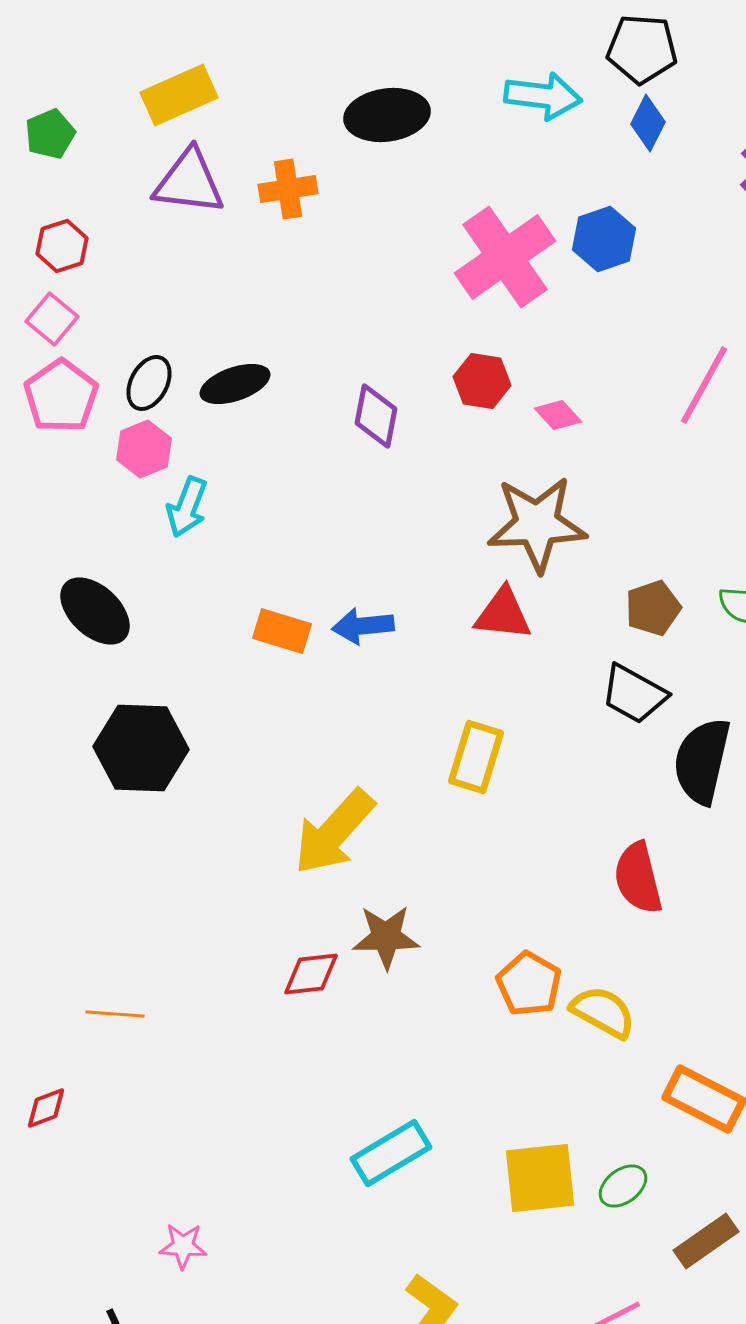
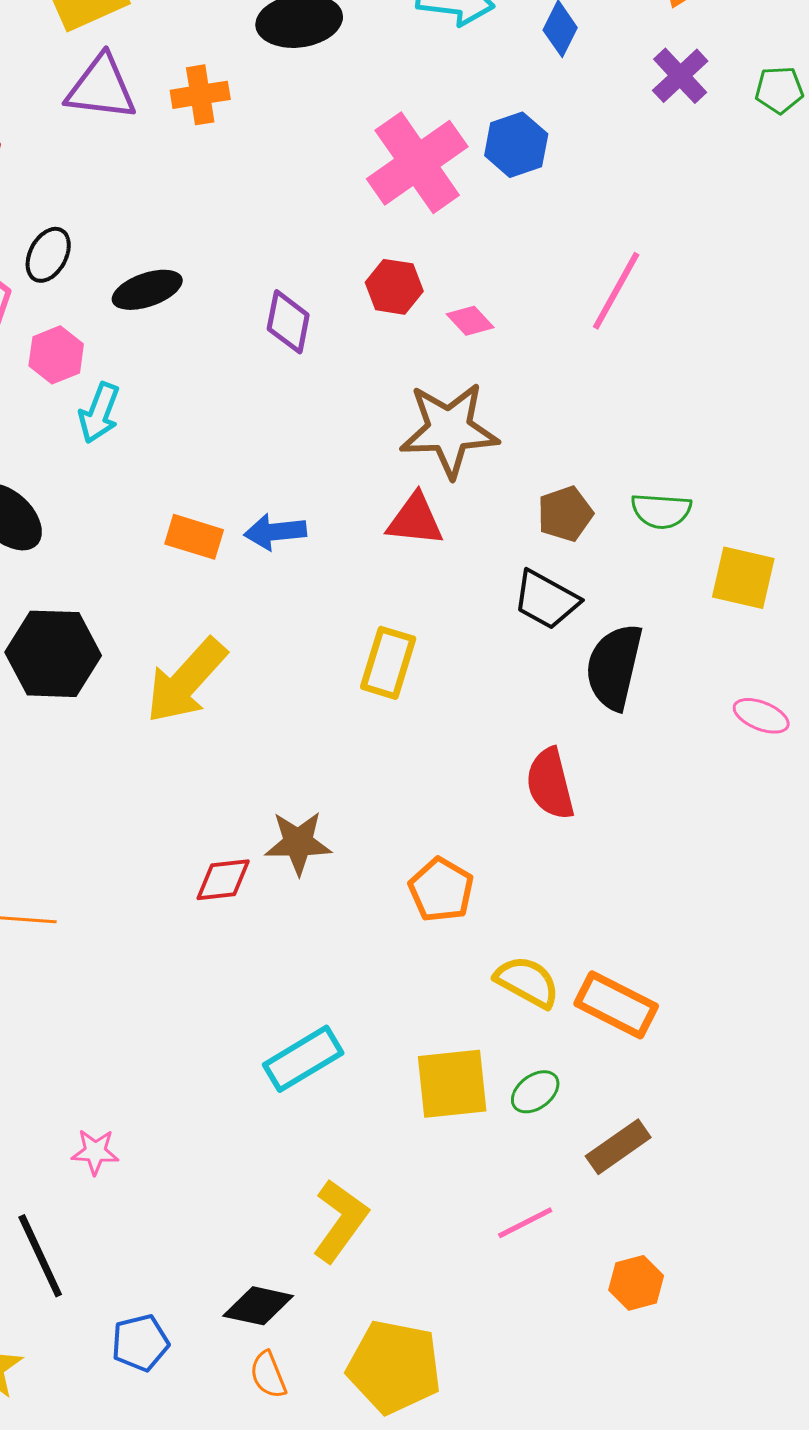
black ellipse: (149, 383) -> (48, 255), moved
yellow arrow: (334, 832) -> (186, 681), moved
yellow semicircle: (603, 1012) -> (527, 982), moved

